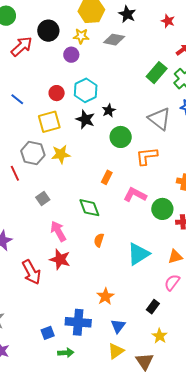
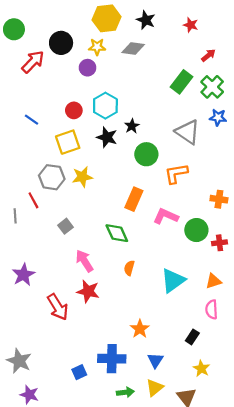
orange rectangle: (107, 177) -> (134, 199), size x1.5
pink semicircle: (172, 282) -> (212, 309), turned -36
green arrow: (66, 353) -> (125, 392), moved

